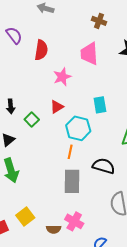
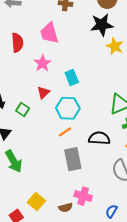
pink trapezoid: (89, 54) -> (49, 33), moved
cyan rectangle: (100, 105) -> (72, 77), moved
orange line: (70, 152) -> (65, 132), turned 56

